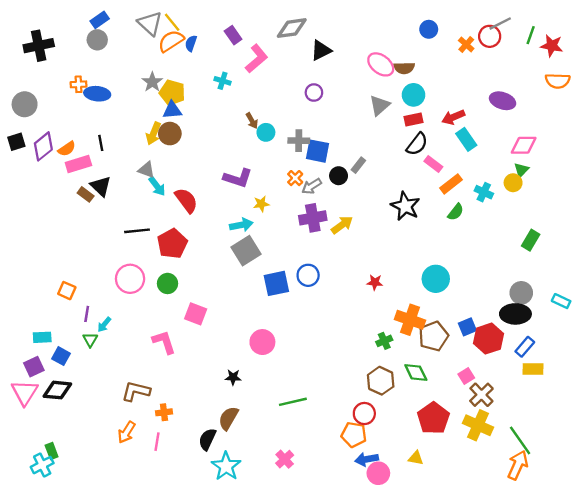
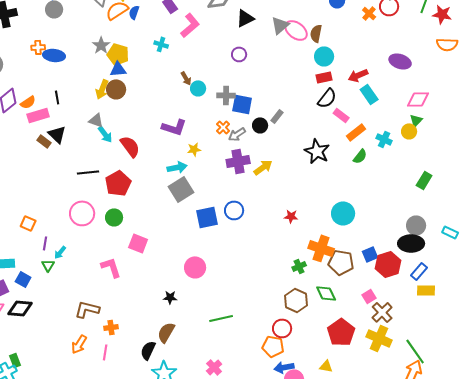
brown semicircle: (404, 68) -> (316, 33), turned 102
gray triangle: (380, 105) -> (280, 25), moved
brown pentagon: (433, 336) -> (341, 262), turned 30

